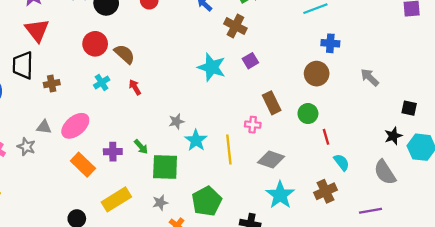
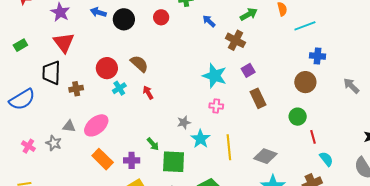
red circle: (95, 44) -> (107, 68), moved
brown rectangle: (272, 103) -> (258, 98), moved
pink cross: (253, 125) -> (216, 106), moved
purple cross: (113, 152) -> (132, 160), moved

